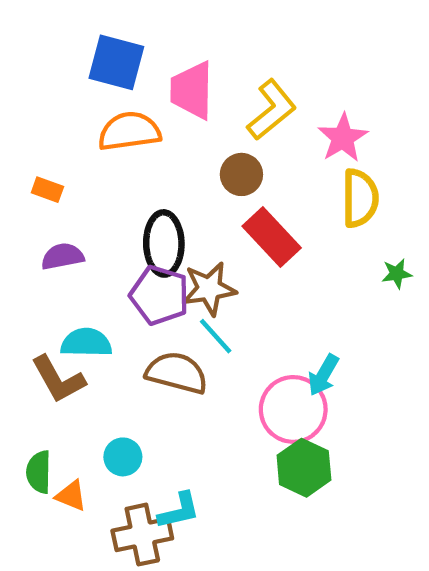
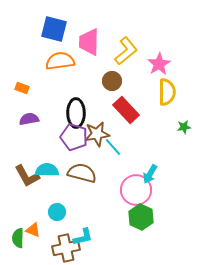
cyan line: (216, 336) -> (113, 147), moved
cyan semicircle: (86, 343) -> (47, 170), moved
green semicircle: (39, 472) -> (18, 238), moved

